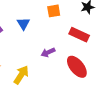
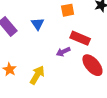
red rectangle: (79, 35) -> (80, 38), moved

